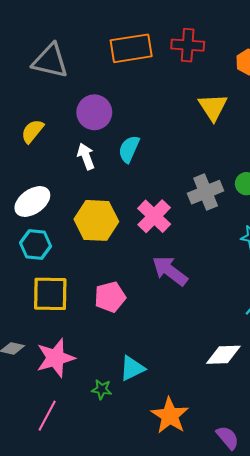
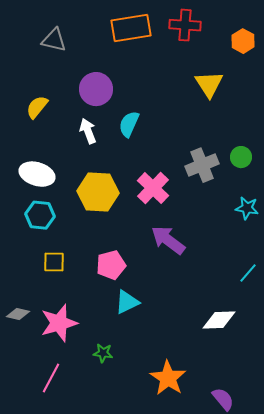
gray triangle: (50, 61) -> (54, 40), size x0.7
white ellipse: (32, 202) -> (37, 174), turned 52
yellow square: (50, 294) -> (54, 262), size x0.6
cyan triangle: (132, 368) -> (127, 302), moved

